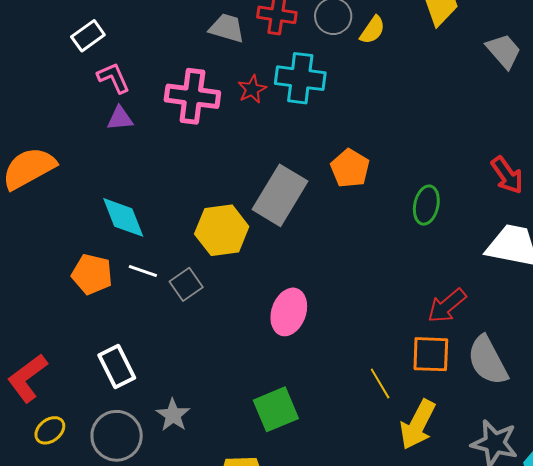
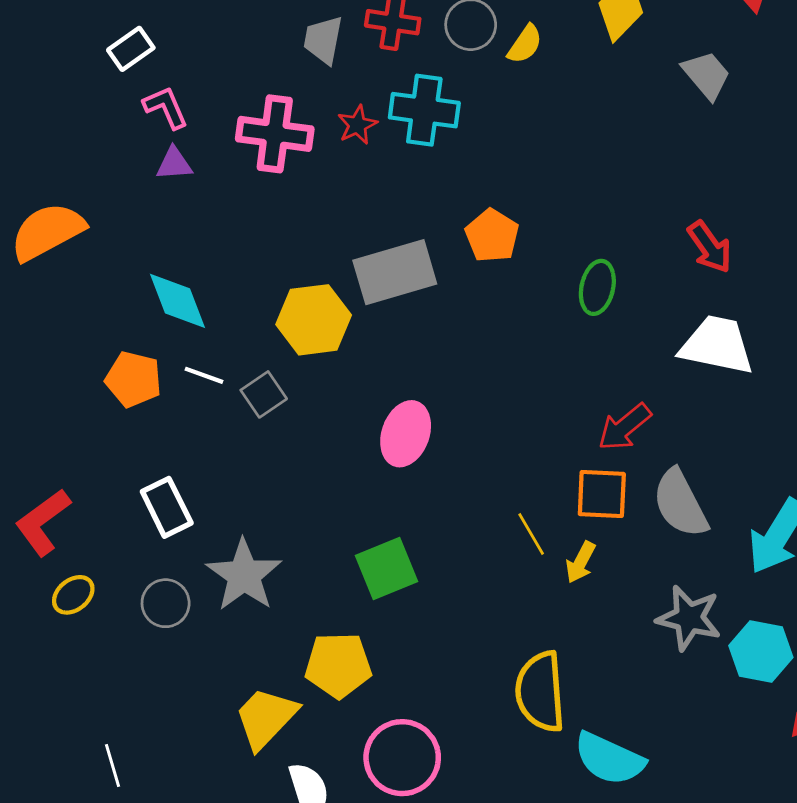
gray trapezoid: (227, 28) -> (323, 40), turned -96
gray rectangle: (280, 195) -> (395, 272), turned 42
gray star: (173, 415) -> (244, 575), size x1.6
yellow arrow: (418, 425) -> (581, 562), moved, size x0.6
gray circle: (117, 436) -> (166, 603), size x0.7

